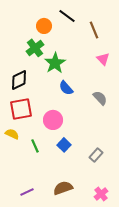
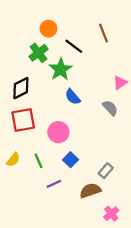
black line: (67, 16) -> (74, 46), moved
pink triangle: (103, 59) -> (120, 83), moved, turned 40
yellow semicircle: (12, 134) -> (13, 160), moved, turned 104
brown semicircle: (63, 188) -> (90, 191), moved
purple line: (27, 192) -> (54, 184), moved

